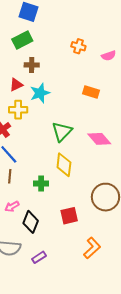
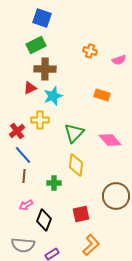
brown cross: (32, 65) -> (45, 69), size x1.5
yellow cross: (18, 110) -> (40, 120), moved
orange L-shape: (92, 248) -> (91, 245), moved

